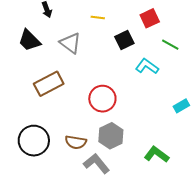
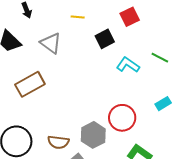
green line: (170, 45) -> (160, 58), moved
red circle: (102, 99) -> (122, 118), moved

